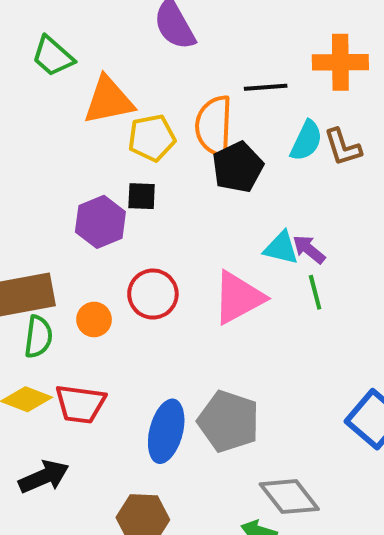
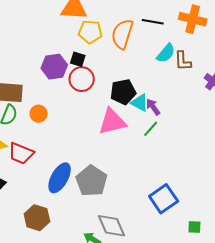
black pentagon: (238, 167) -> (123, 92), moved
green line: (315, 292) -> (151, 129), turned 42
red circle: (153, 294) -> (82, 79), moved

